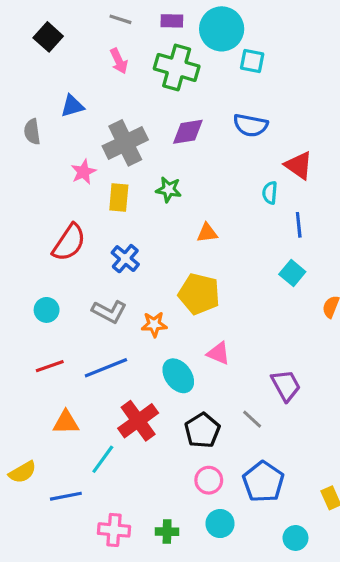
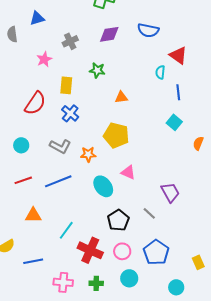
gray cross: (125, 143) -> (70, 41), size x0.6
yellow rectangle: (119, 198) -> (66, 85), moved
red cross: (138, 421) -> (90, 250), moved, turned -30
cyan line: (103, 459) -> (66, 230), moved

